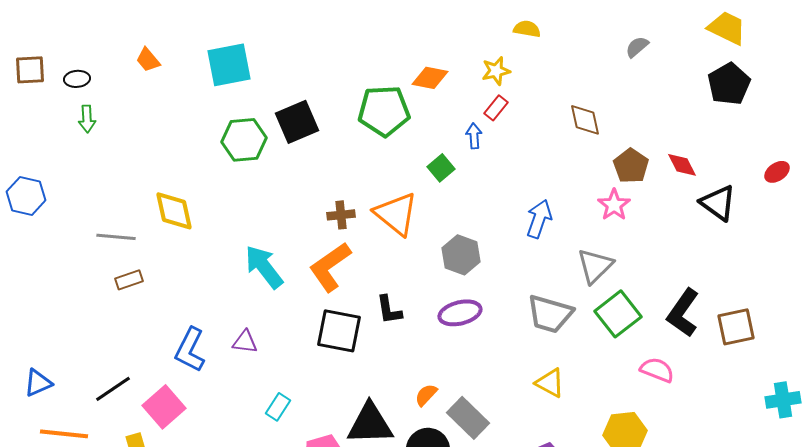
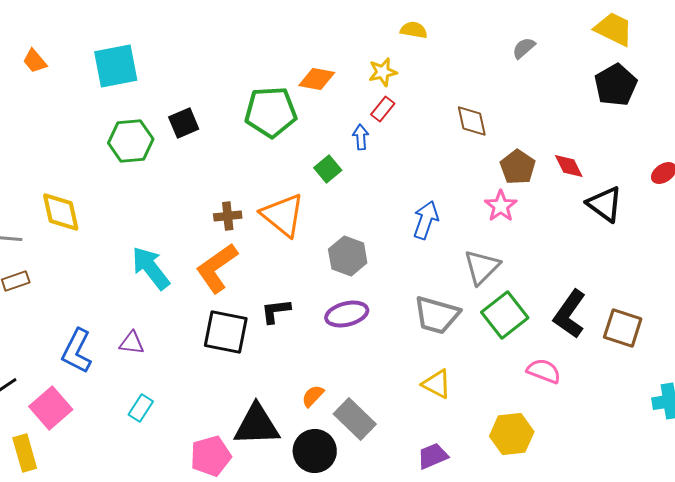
black square: (297, 122) -> (184, 123), size x0.7
black L-shape: (389, 310) -> (276, 311), turned 92
brown square: (736, 327) -> (623, 328), turned 30
cyan rectangle: (278, 407) -> (141, 408), moved

